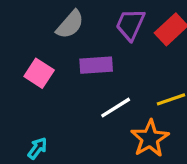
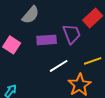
purple trapezoid: (130, 24) -> (72, 34), moved, turned 135

